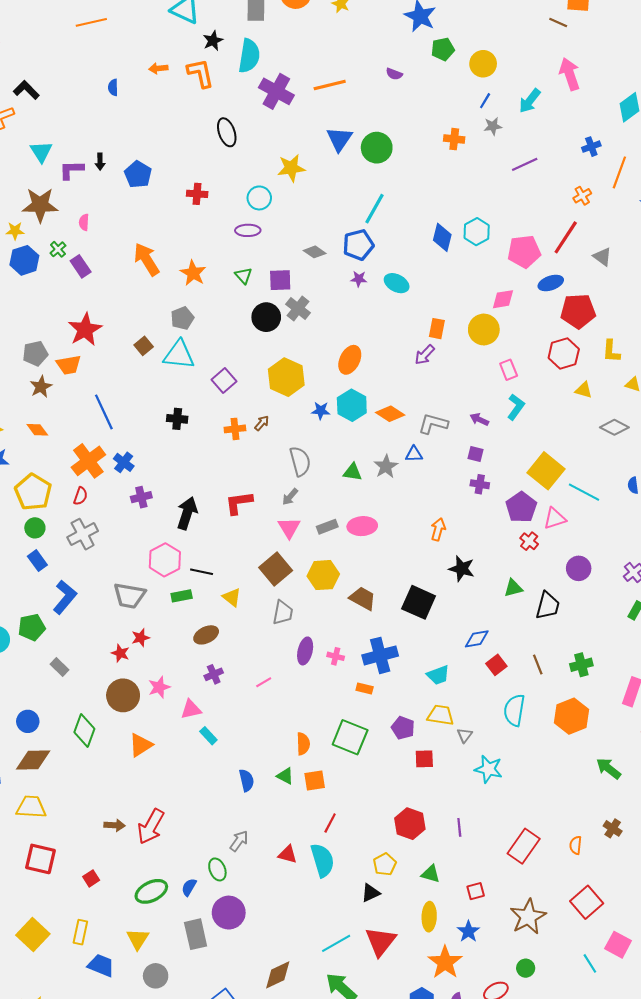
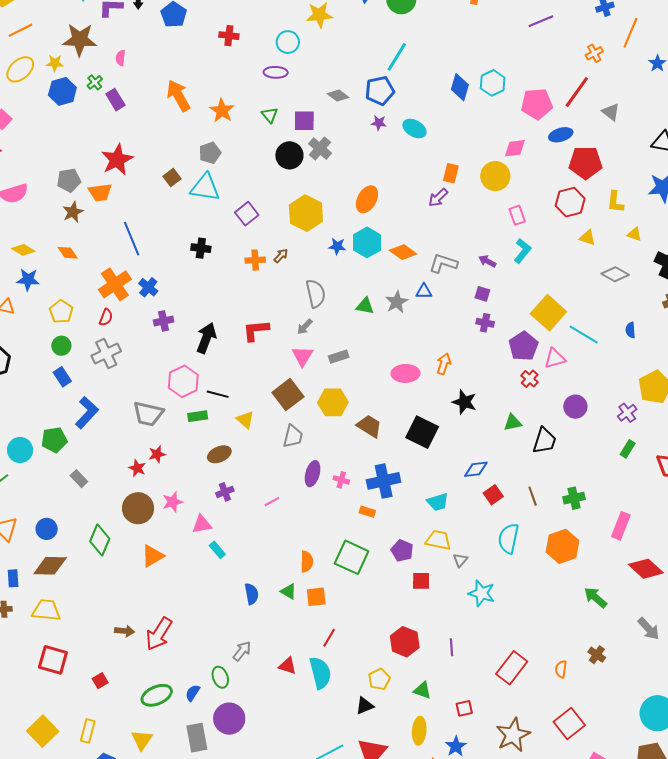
yellow pentagon: (33, 492) -> (61, 312), size x0.7
pink ellipse: (362, 526) -> (406, 373), moved

